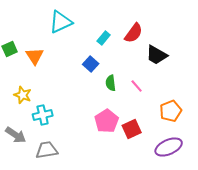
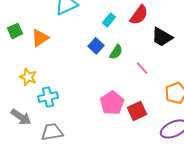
orange triangle: (35, 56) -> (40, 38), turned 30
green semicircle: (111, 83) -> (116, 52), moved, turned -140

